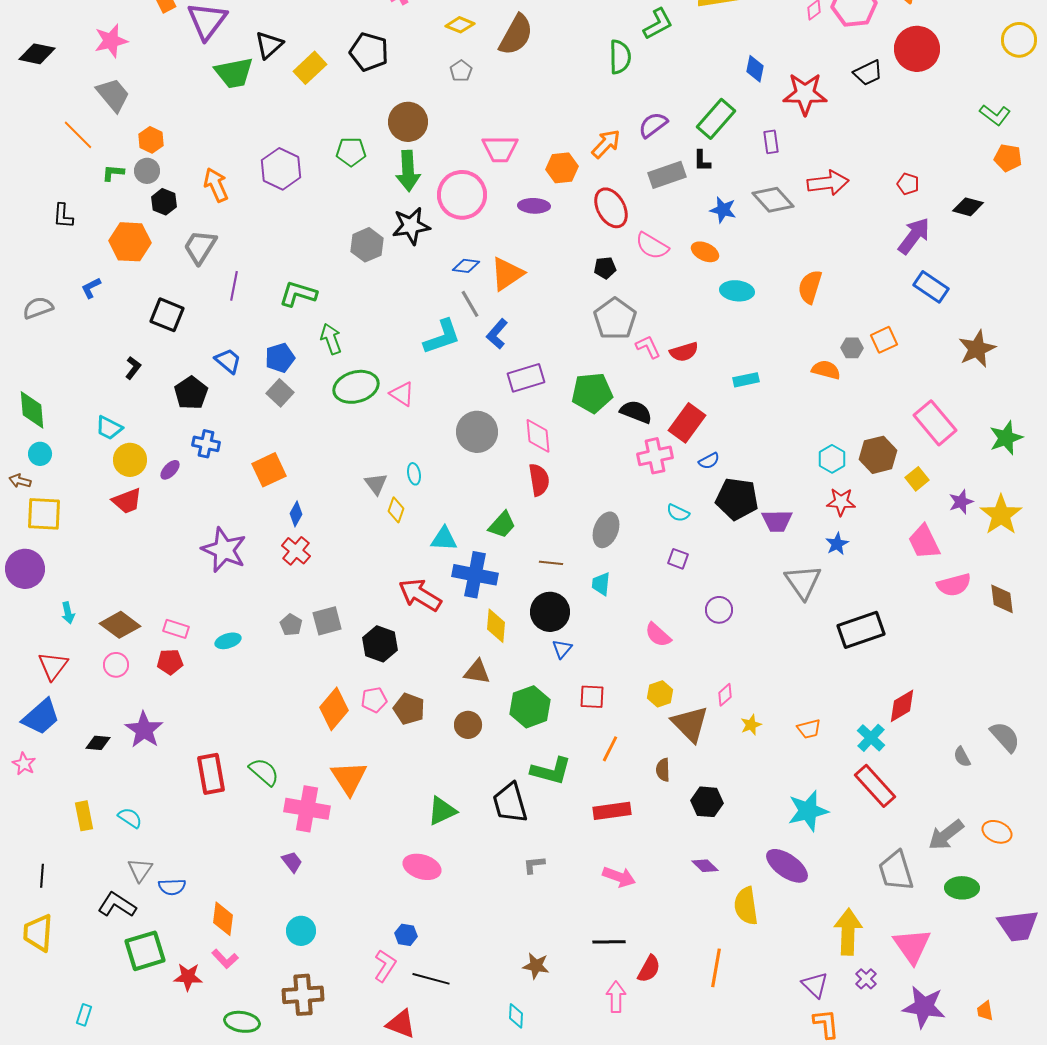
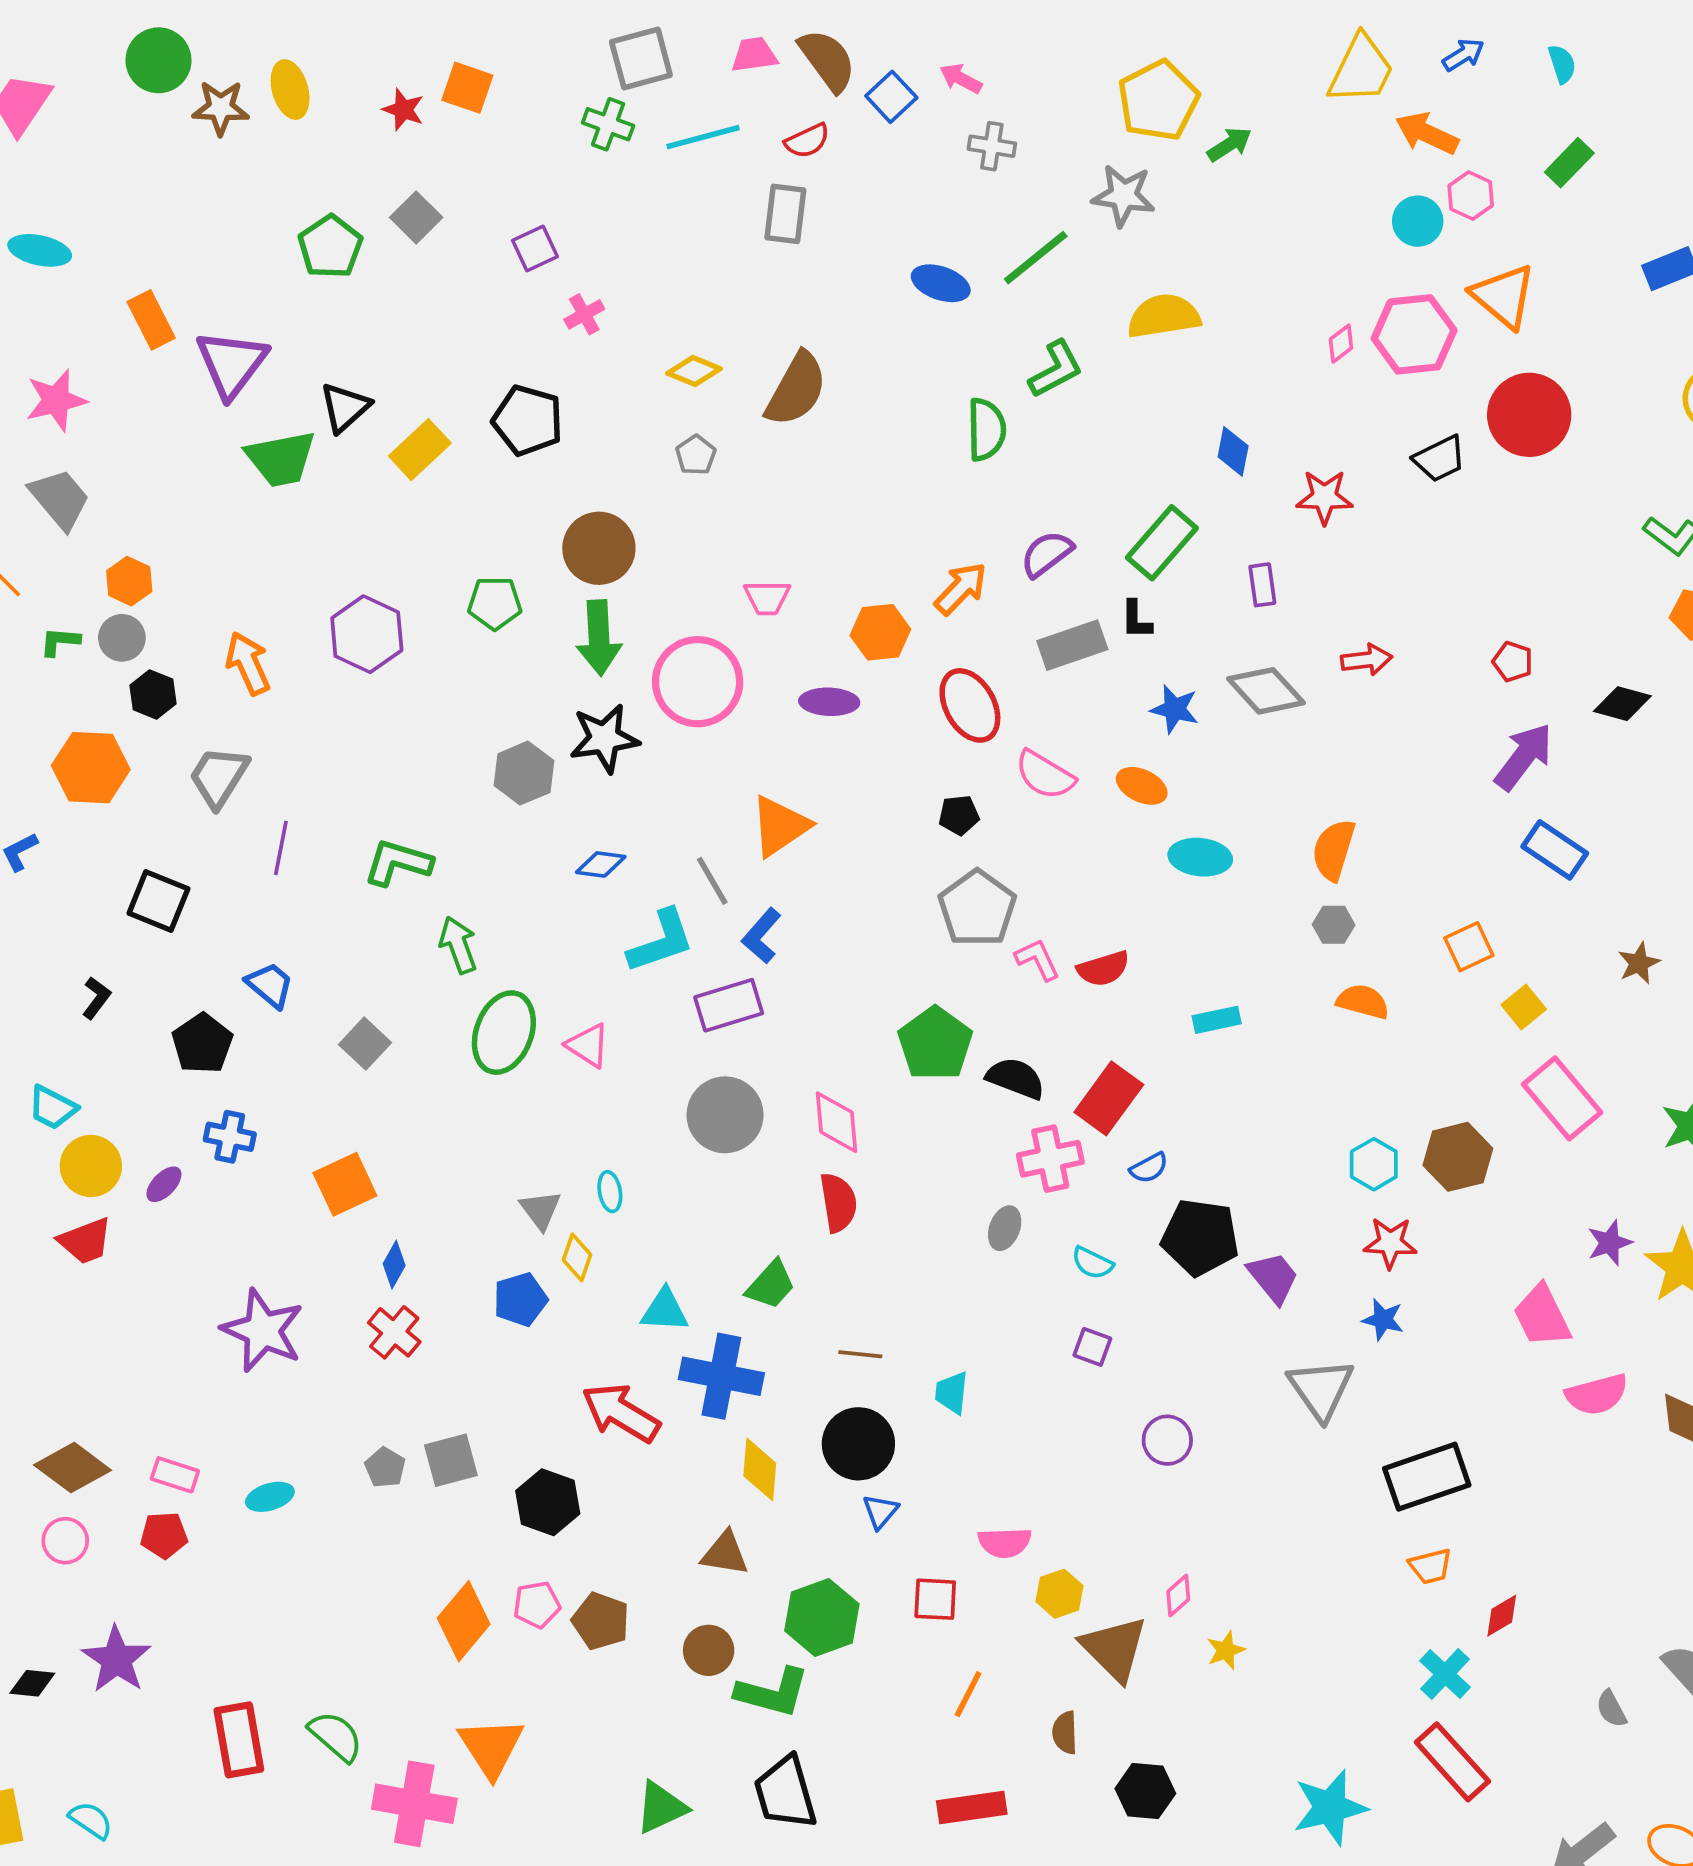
red star: (805, 94) -> (1324, 497), size x0.7
pink trapezoid: (500, 149) -> (767, 598), size x0.7
red arrow: (828, 183) -> (1367, 660), size x0.7
blue diamond: (466, 266) -> (601, 864), moved
gray hexagon: (852, 348) -> (1334, 925), moved
brown star: (977, 349) -> (1639, 963), size x0.6
blue pentagon: (280, 358) -> (520, 1299), moved
purple rectangle: (526, 378) -> (729, 1005), moved
green ellipse: (356, 387) -> (504, 1033), turned -54
green pentagon: (592, 393) -> (935, 1044), turned -30
yellow square: (917, 479) -> (1524, 1007), moved
purple trapezoid: (777, 521) -> (1273, 1277), turned -128
gray ellipse: (606, 530) -> (1005, 1228), moved, size x0.7
blue star: (837, 544) -> (1383, 1320), turned -30
pink semicircle: (658, 635) -> (1005, 1542), moved, turned -44
red diamond: (902, 706) -> (1502, 1616), size x0.7
orange trapezoid: (809, 729) -> (1430, 1566), moved
green L-shape: (551, 771) -> (773, 1692), moved

